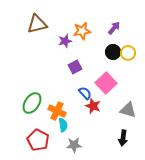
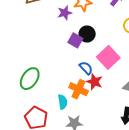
black circle: (113, 52) -> (87, 34), moved
purple square: (75, 67) -> (75, 40), turned -32
orange cross: (57, 111) -> (79, 89), moved

